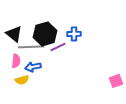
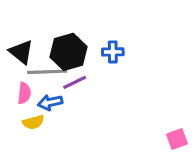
purple line: (58, 47) -> (75, 82), moved
pink square: (116, 81) -> (177, 139), moved

